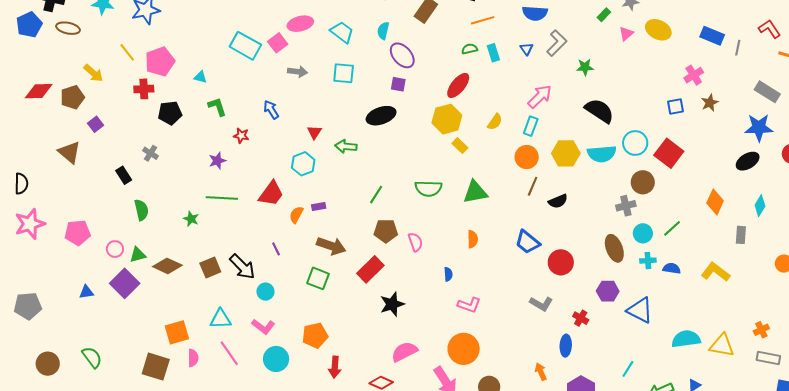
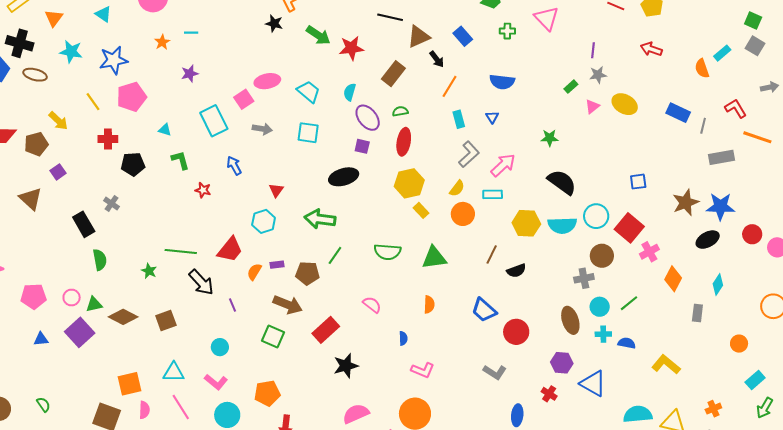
orange line: (483, 20) -> (450, 86), turned -45
gray L-shape: (557, 43) -> (469, 154), moved
cyan rectangle: (245, 46) -> (214, 121), moved, turned 32
green semicircle: (470, 49) -> (400, 111), moved
pink pentagon: (160, 62) -> (132, 97), moved
pink cross: (694, 75) -> (649, 252), moved
red ellipse: (458, 85) -> (404, 142), moved, turned -32
gray rectangle: (767, 92) -> (722, 157), moved, turned -45
brown star: (710, 103) -> (686, 203), moved, size x1.5
cyan rectangle: (531, 126) -> (493, 194), turned 66
green arrow: (346, 146) -> (320, 219), moved, size x1.4
orange circle: (527, 157) -> (463, 214), moved
purple star: (217, 161) -> (190, 74), moved
black rectangle: (124, 175) -> (84, 224), size x1.4
brown pentagon: (386, 231) -> (307, 273), moved
pink pentagon: (78, 233) -> (33, 296), moved
pink semicircle: (415, 242) -> (372, 305), turned -36
black arrow: (242, 267) -> (201, 282), moved
yellow L-shape: (716, 272) -> (666, 364), moved
red cross: (581, 318) -> (549, 394), moved
green semicircle: (92, 357) -> (43, 405), size x0.7

